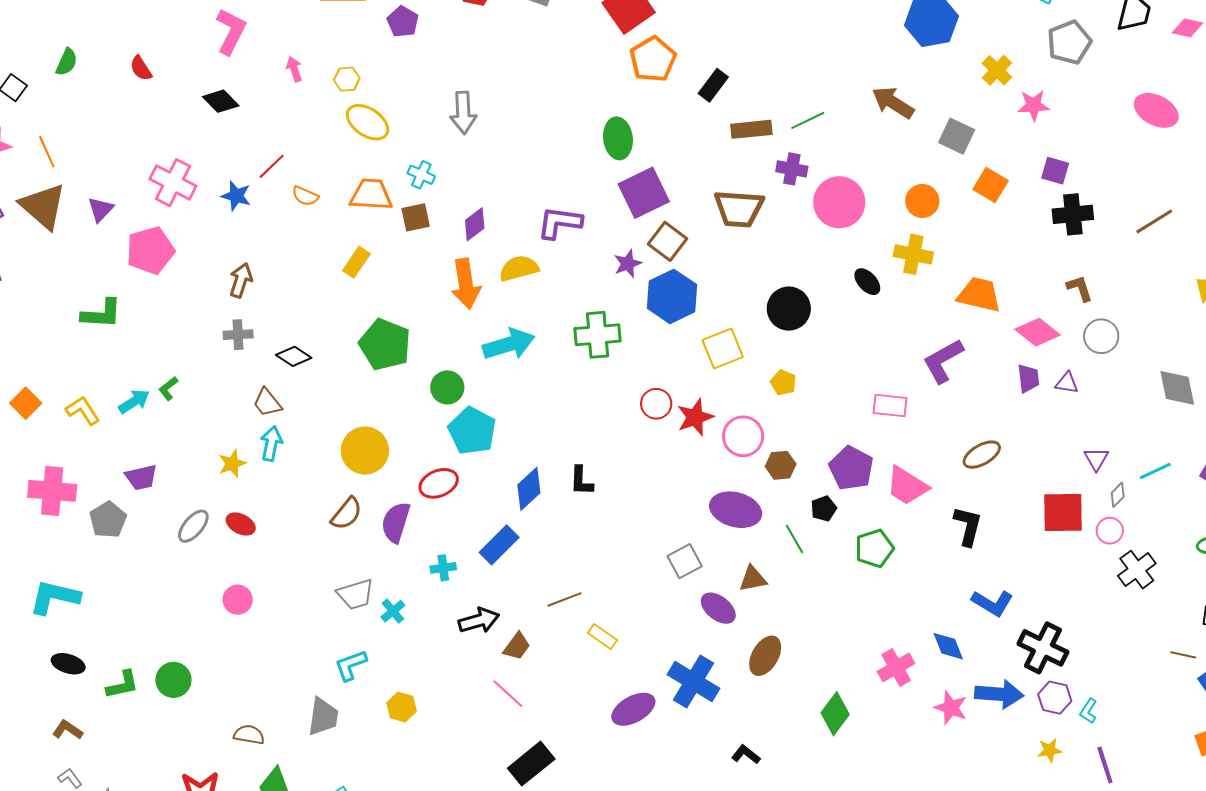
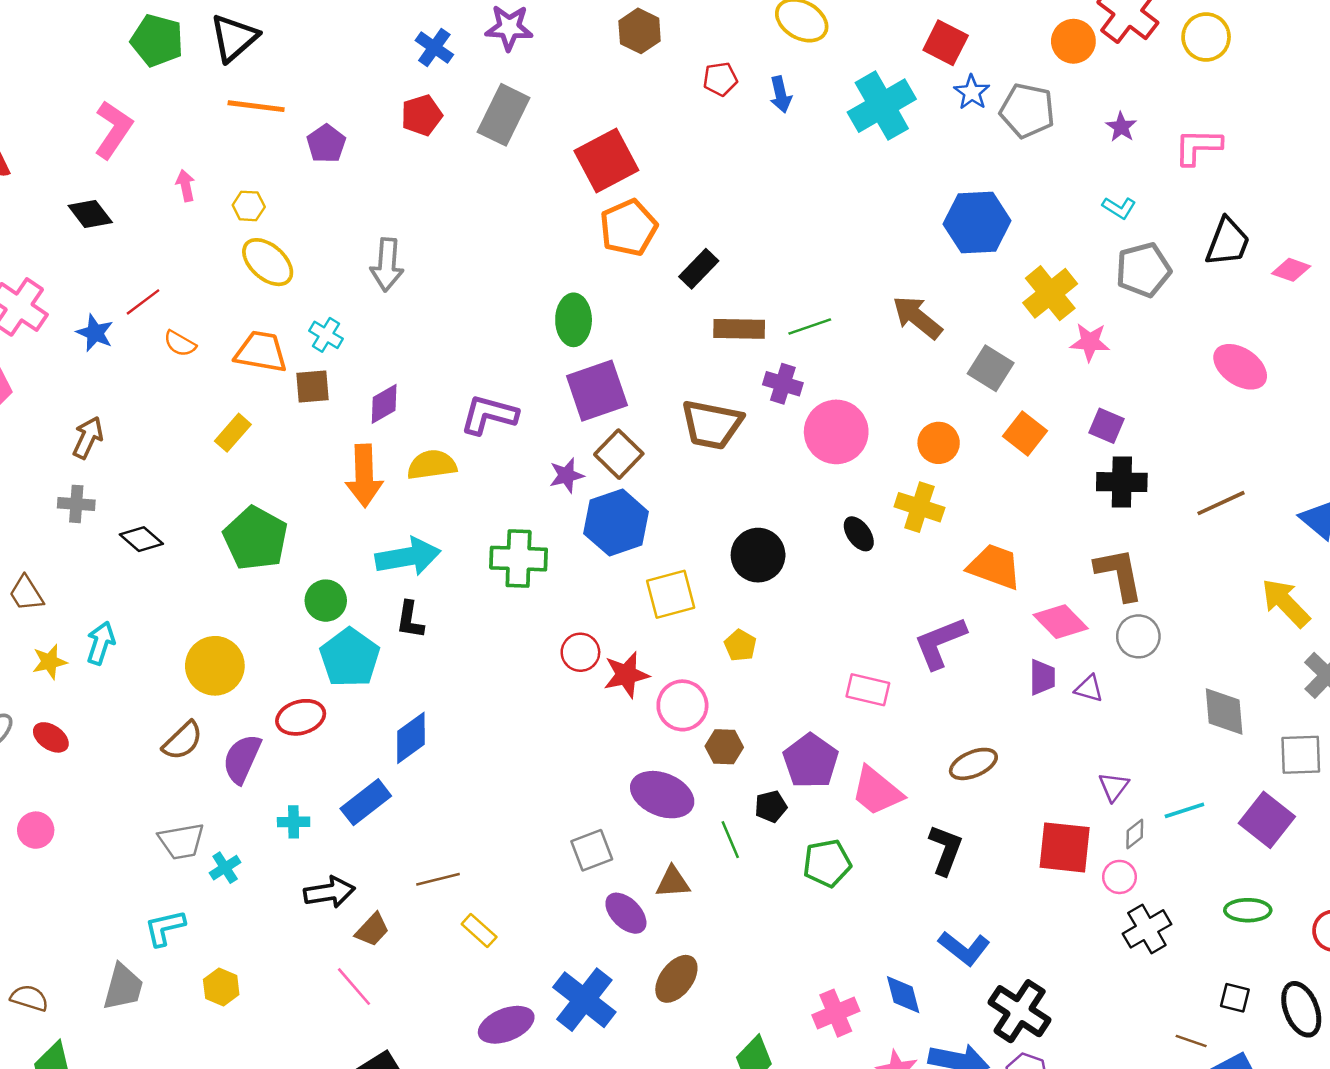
yellow cross: (997, 70) -> (1050, 293), size x1.4
brown L-shape: (1080, 288) -> (1119, 574), size x1.6
brown trapezoid: (267, 403) -> (26, 593), moved
black L-shape: (581, 481) -> (410, 620), moved

